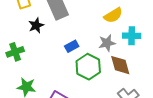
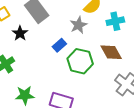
gray star: (107, 43) -> (78, 25), moved

